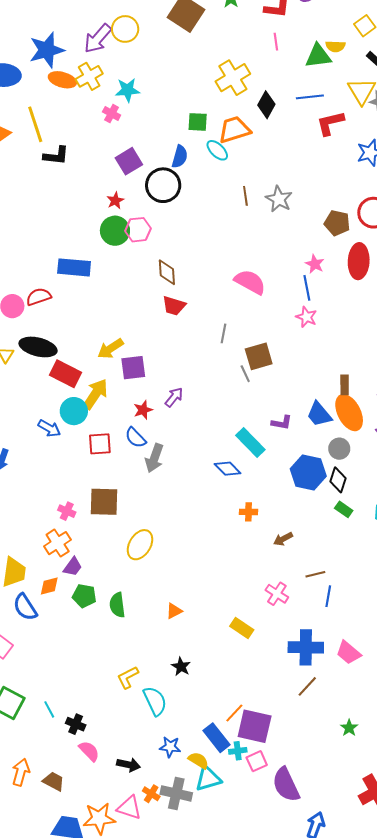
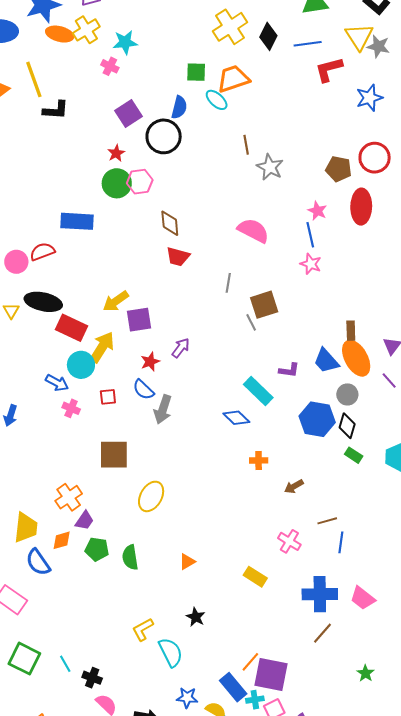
black diamond: (266, 105) -> (268, 36), moved
gray star: (279, 199) -> (270, 167), moved
red square: (100, 444) -> (108, 397), size x0.7
pink cross: (67, 511) -> (71, 408), moved

